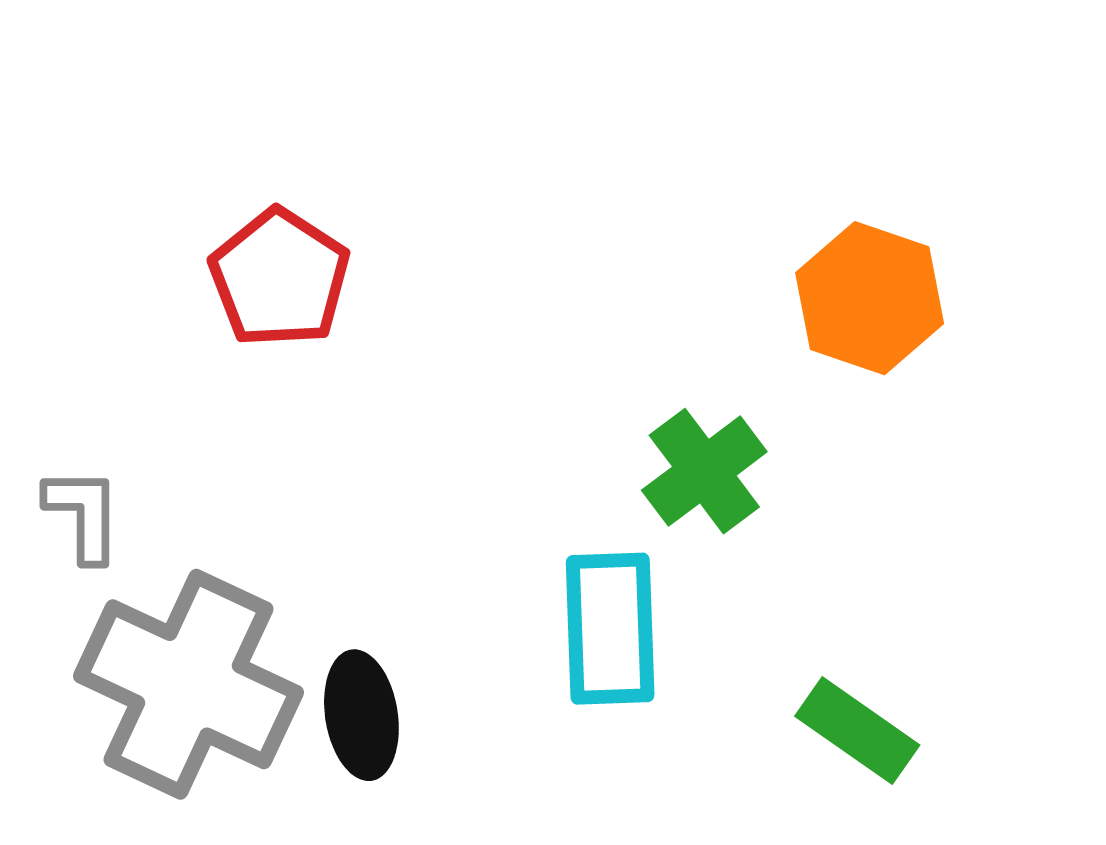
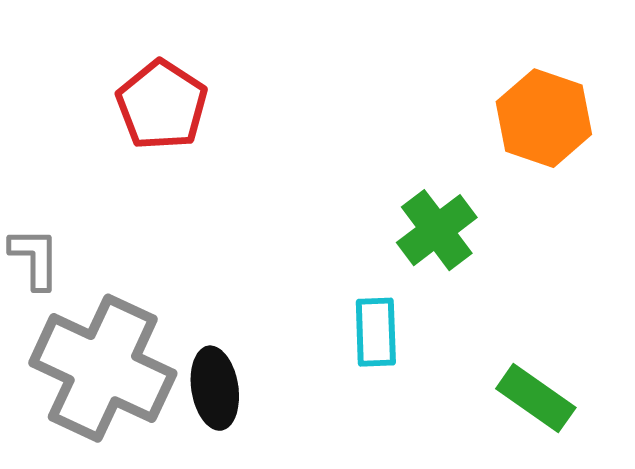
cyan rectangle: (610, 629) -> (376, 332), size x0.7

